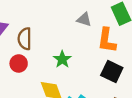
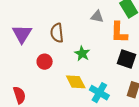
brown semicircle: (25, 39) -> (57, 33), moved

